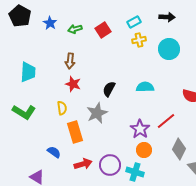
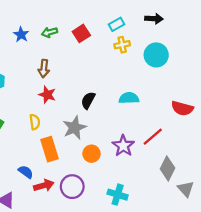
blue star: (50, 23) -> (21, 35), moved
orange circle: (144, 150) -> (91, 154), moved
red arrow: (83, 164) -> (44, 185), moved
purple circle: (110, 165) -> (72, 187), moved

